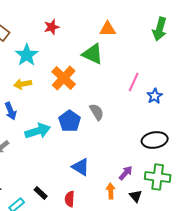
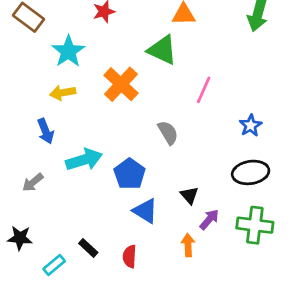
pink line: (134, 82) -> (204, 90), moved
blue star: (155, 96) -> (251, 125), moved
blue pentagon: (70, 121) -> (130, 174), moved
black triangle: (136, 196) -> (189, 195), moved

